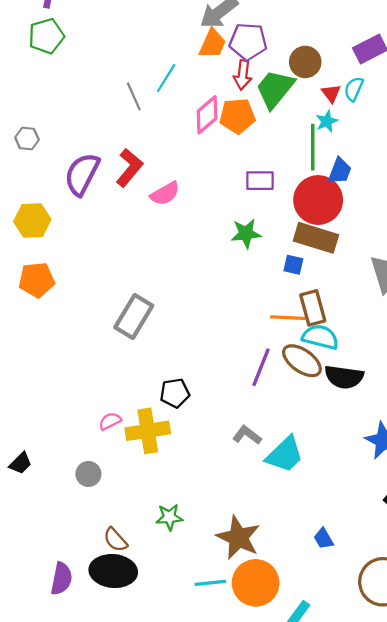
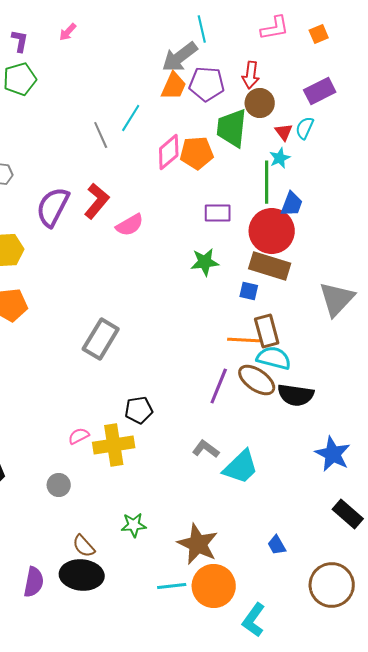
red arrow: (243, 75) -> (251, 75), moved
green trapezoid: (275, 89) -> (232, 128), turned -33

